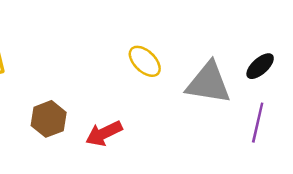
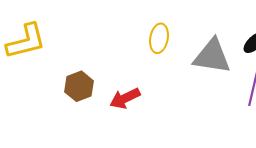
yellow ellipse: (145, 61) -> (159, 38), turned 56

